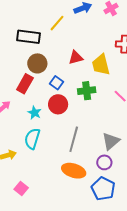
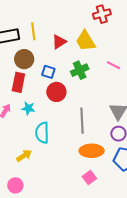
yellow line: (57, 23) -> (33, 31), moved, turned -30
cyan star: (34, 113) -> (28, 108), moved
pink square: (21, 188) -> (89, 178), moved, turned 32

